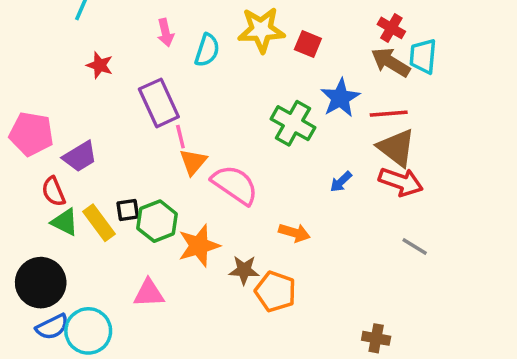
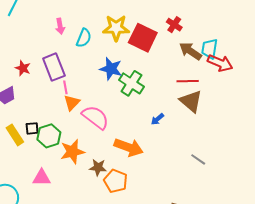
red cross: (391, 28) -> (174, 25), moved
red square: (308, 44) -> (143, 38), size x1.8
red star: (100, 65) -> (23, 68), moved
blue star: (340, 98) -> (111, 69), moved, turned -30
red arrow: (401, 182) -> (220, 63), moved
orange arrow: (294, 233) -> (129, 147), size x1.6

